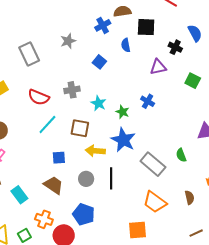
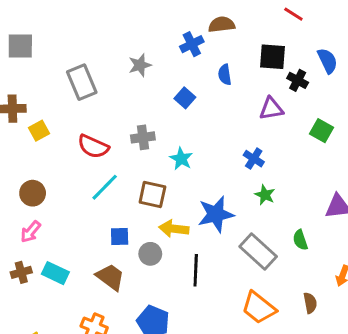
black square: (146, 27) -> (272, 57), moved
green star: (122, 112) -> (265, 195), moved
blue star: (123, 140) -> (216, 214), turned 30
gray circle: (86, 179) -> (150, 254), moved
cyan rectangle: (19, 195) -> (55, 273), moved, turned -30

